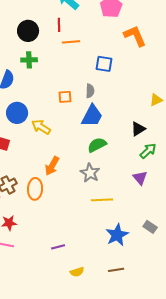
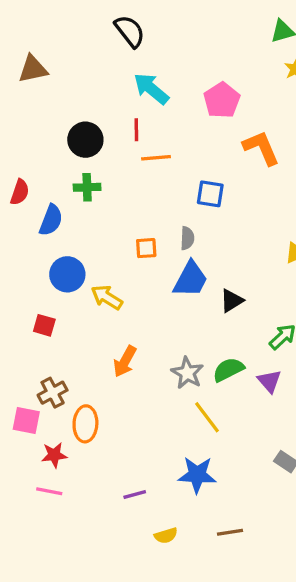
black triangle: (138, 129) -> (232, 301), moved
green semicircle: (97, 145) -> (228, 370), moved
orange ellipse: (35, 189) -> (85, 424), moved
yellow line: (102, 200) -> (207, 417), turned 55
blue star: (117, 235) -> (197, 475), moved, turned 30

